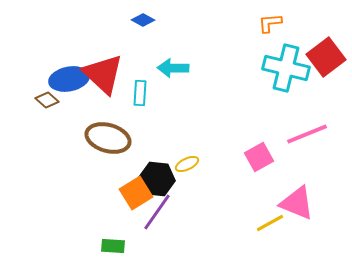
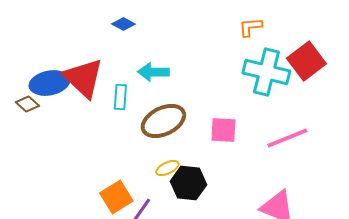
brown ellipse: (108, 138) -> (163, 121), moved, turned -42
pink square: (259, 157) -> (223, 130), moved, turned 32
black hexagon: (157, 179) -> (188, 183), moved

